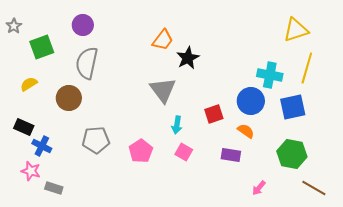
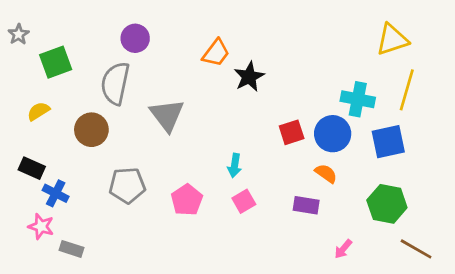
purple circle: (83, 25) -> (135, 38), moved
gray triangle: (163, 90) -> (167, 115), moved
red square: (214, 114) -> (292, 132), moved
pink square: (184, 152) -> (244, 201), turned 30

